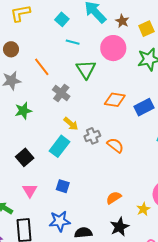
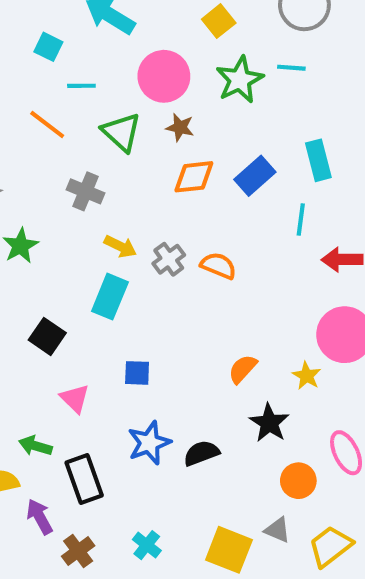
brown star: (122, 21) -> (180, 127), moved
orange line: (42, 67) -> (47, 124), moved

